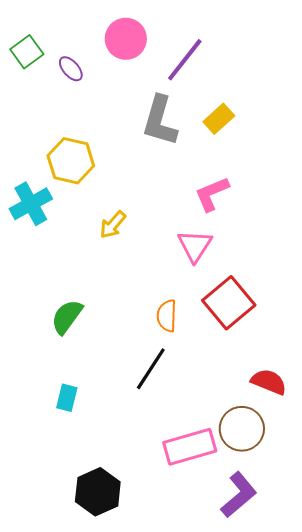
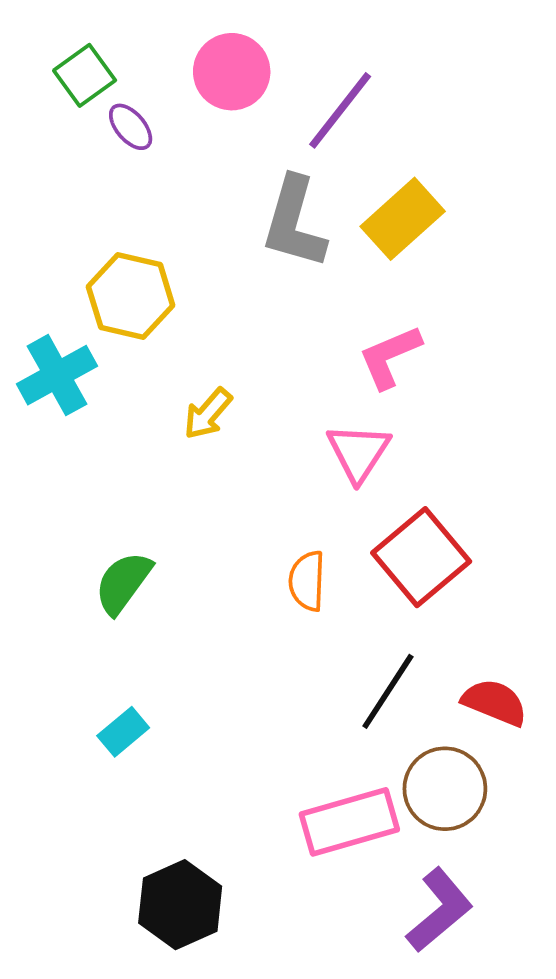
green square: (27, 52) -> (85, 75), moved
yellow rectangle: (219, 119) -> (403, 219), size x1.4
black line: (151, 369) -> (388, 691), moved
cyan rectangle: (67, 398) -> (123, 732), turned 36

